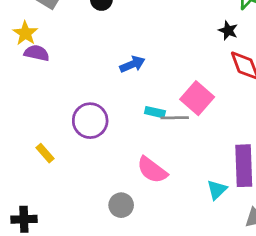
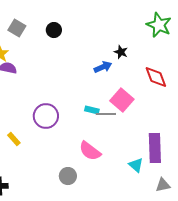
black star: (228, 30) -> (121, 52), moved
blue arrow: (132, 64) -> (103, 67), moved
cyan triangle: (217, 190) -> (136, 165), turned -35

